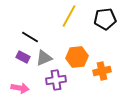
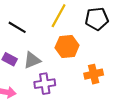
black line: (30, 37) -> (17, 27), moved
orange hexagon: (77, 57) -> (67, 46), moved

